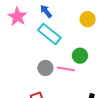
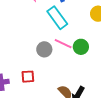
pink line: (66, 69) -> (63, 44), moved

